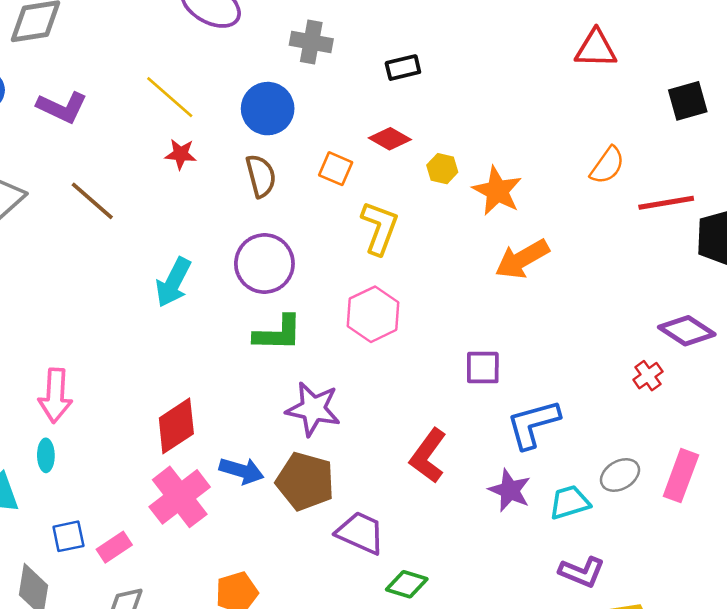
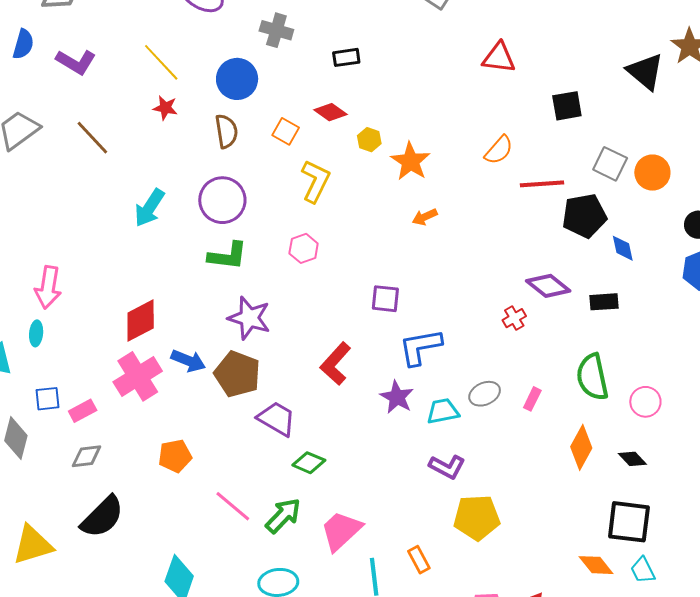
orange arrow: (522, 259) -> (425, 217), size x0.6
pink hexagon: (373, 314) -> (304, 248), size x0.7
pink rectangle: (681, 476) -> (532, 399), size x0.6

